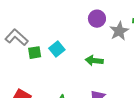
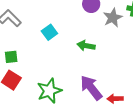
green square: (35, 53) -> (11, 57), moved

